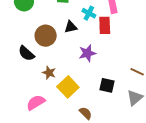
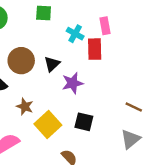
black triangle: (71, 27) -> (52, 64), moved, turned -32
black square: (107, 85) -> (84, 122), moved

